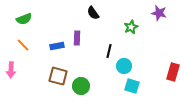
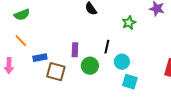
purple rectangle: (77, 38) -> (75, 50), moved
blue rectangle: (57, 46) -> (40, 58), moved
green circle: (81, 86) -> (90, 66), moved

